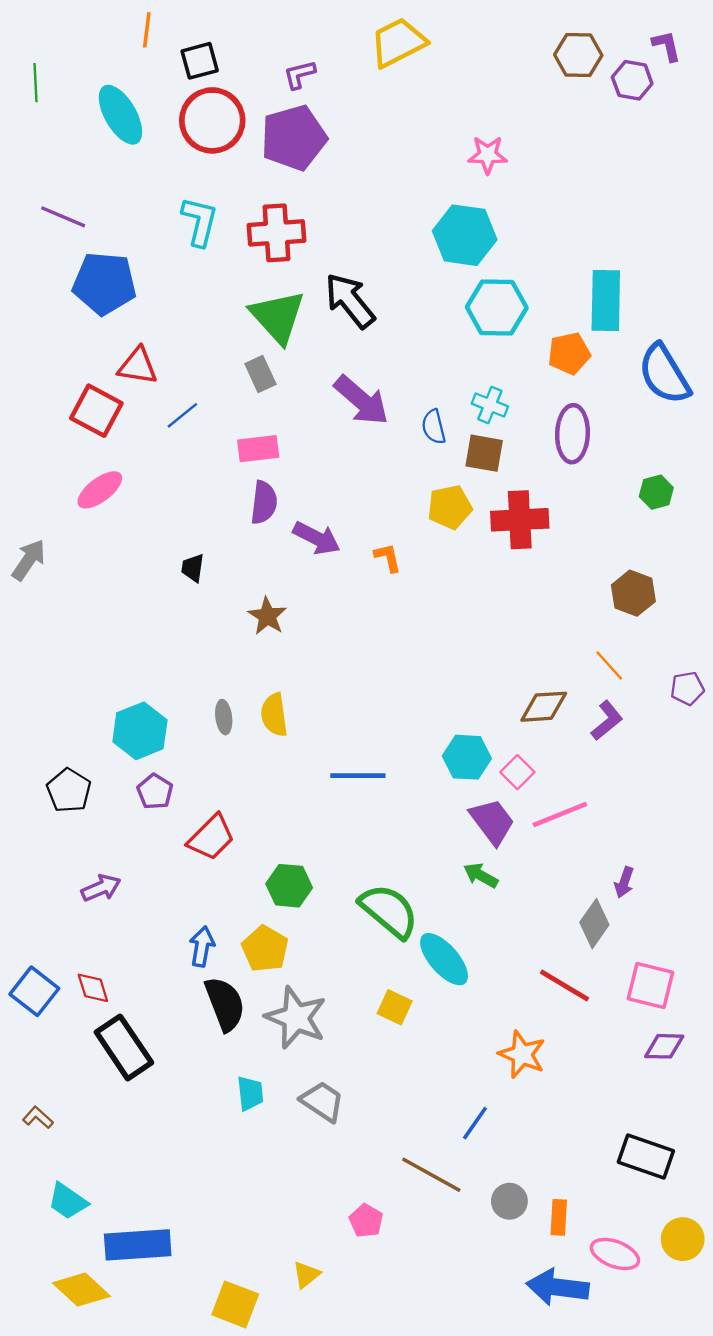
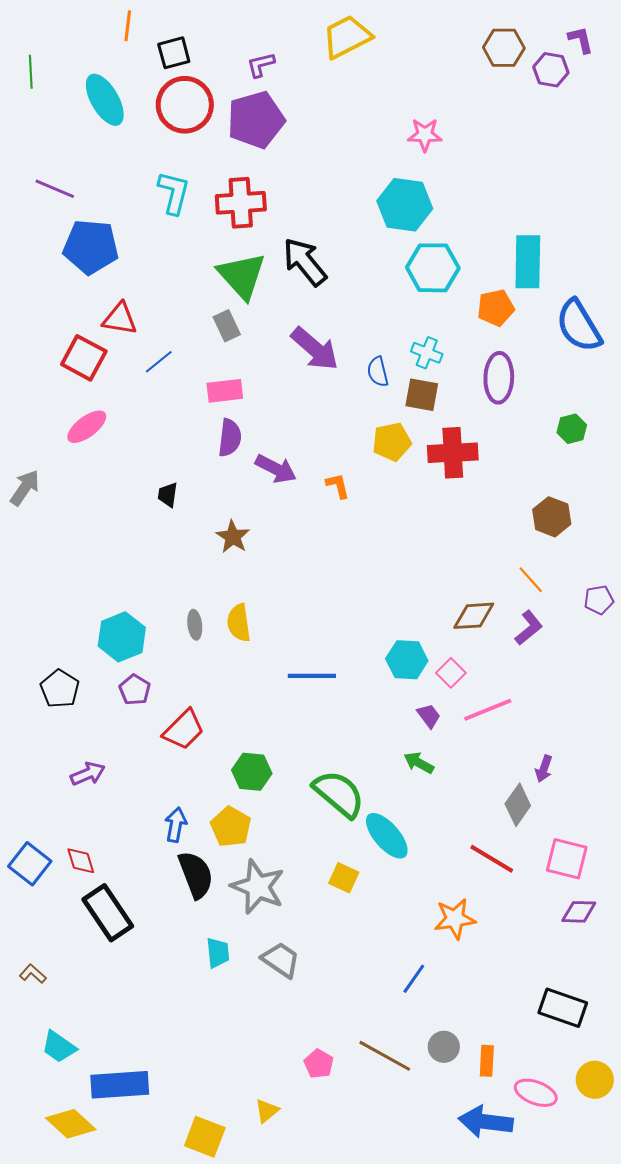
purple trapezoid: (492, 821) -> (429, 716), size x0.6
orange star: (522, 1054) -> (455, 919), turned -30
brown line: (431, 1175) -> (385, 1056), moved

